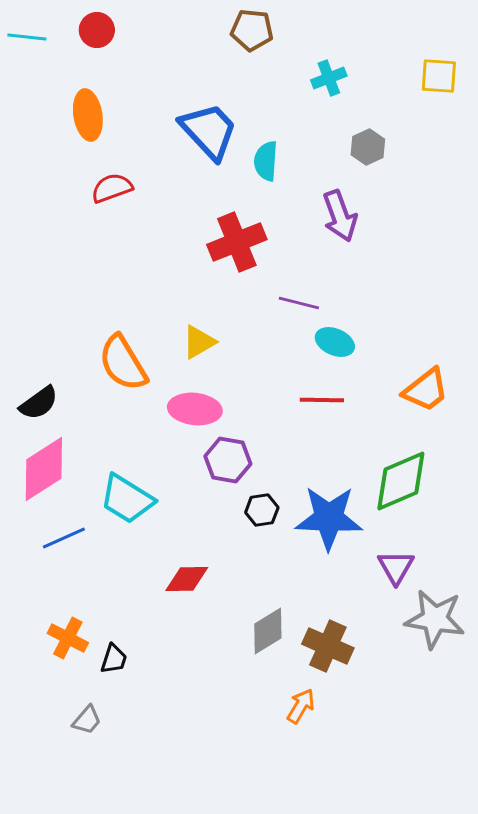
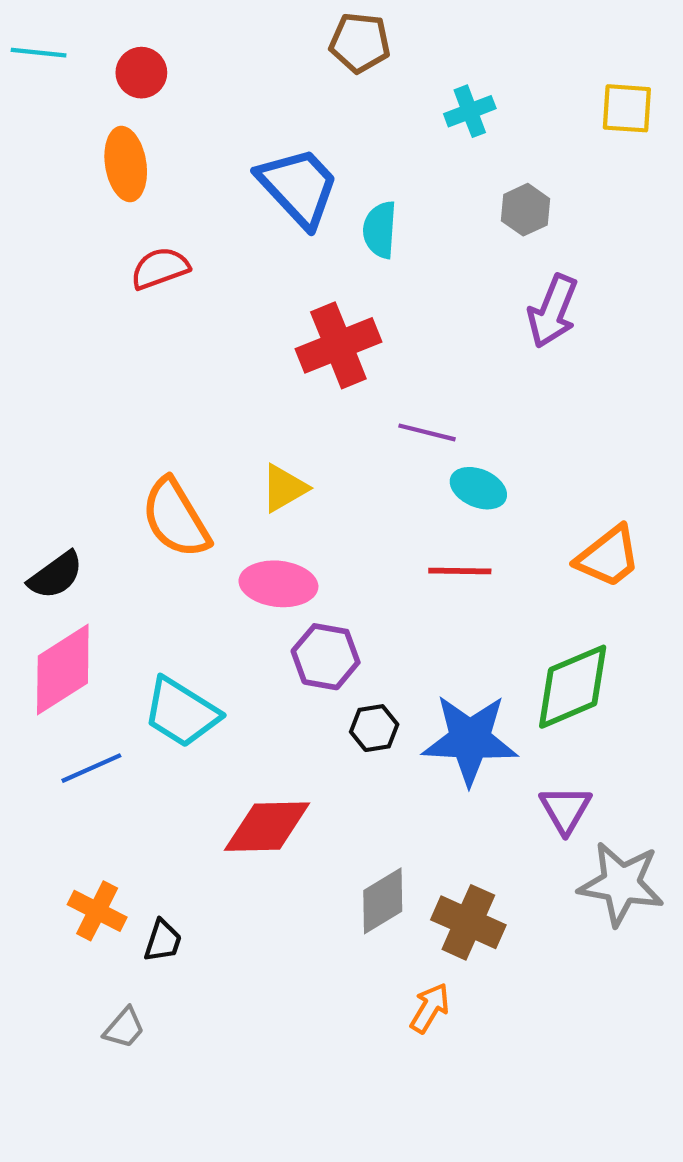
red circle: (97, 30) -> (141, 73), moved
purple arrow: (340, 216) -> (553, 311), moved, turned 42
red diamond: (187, 579) -> (267, 827), size x1.4

